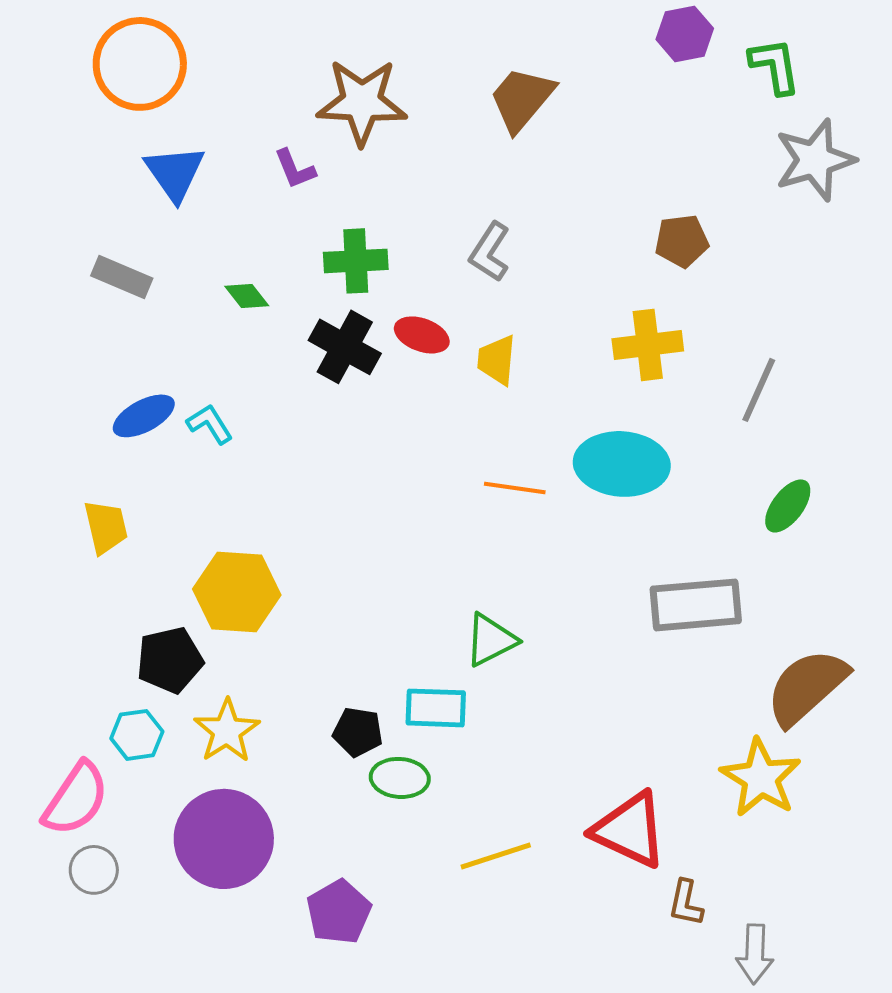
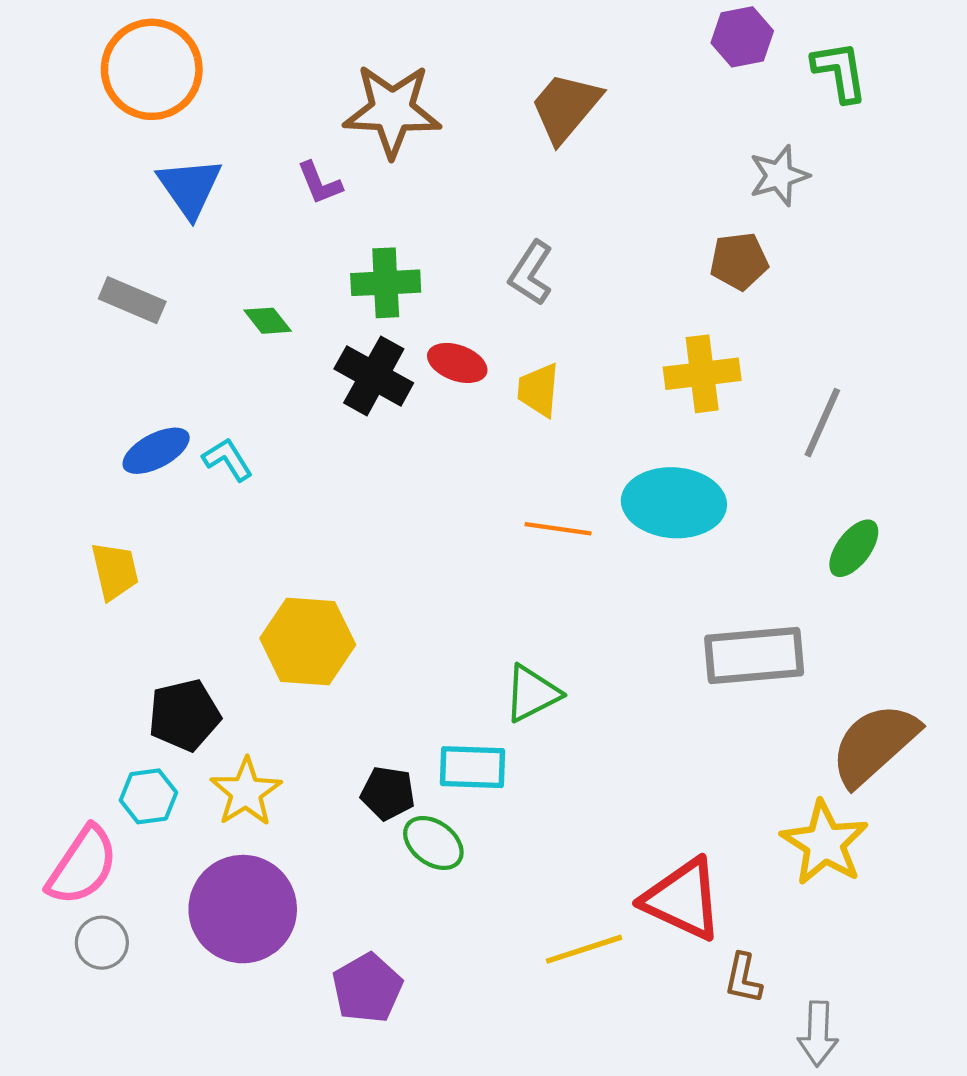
gray star: (815, 160) -> (779, 176), moved, size x0.7
yellow hexagon: (237, 592) -> (308, 641), moved
green ellipse: (400, 778) -> (433, 843), turned 32
yellow line: (496, 856) -> (584, 949), moved

